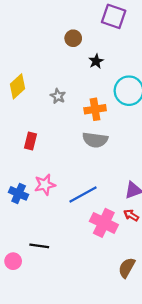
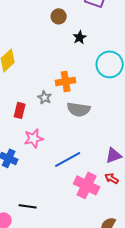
gray star: (58, 96) -> (45, 97), moved
orange cross: (95, 109) -> (66, 81), moved
pink star: (45, 185) -> (34, 138), moved

